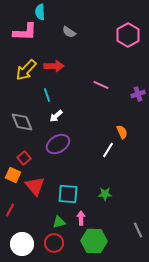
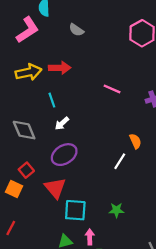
pink L-shape: (25, 32) -> (27, 30), turned -35
yellow arrow: (26, 70) -> (29, 72), turned -145
red triangle: (35, 186) -> (55, 188), moved

